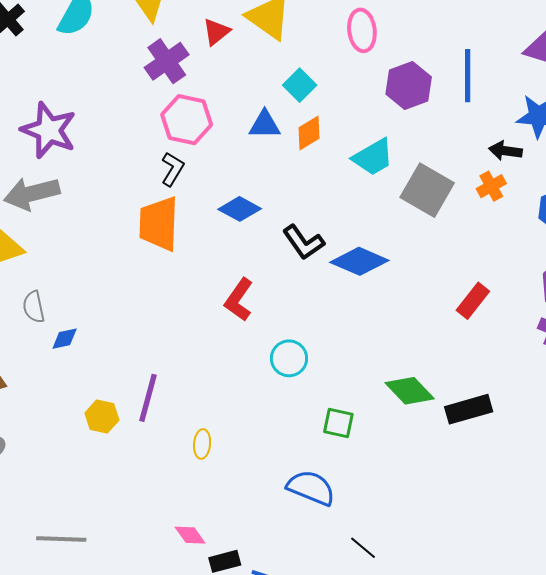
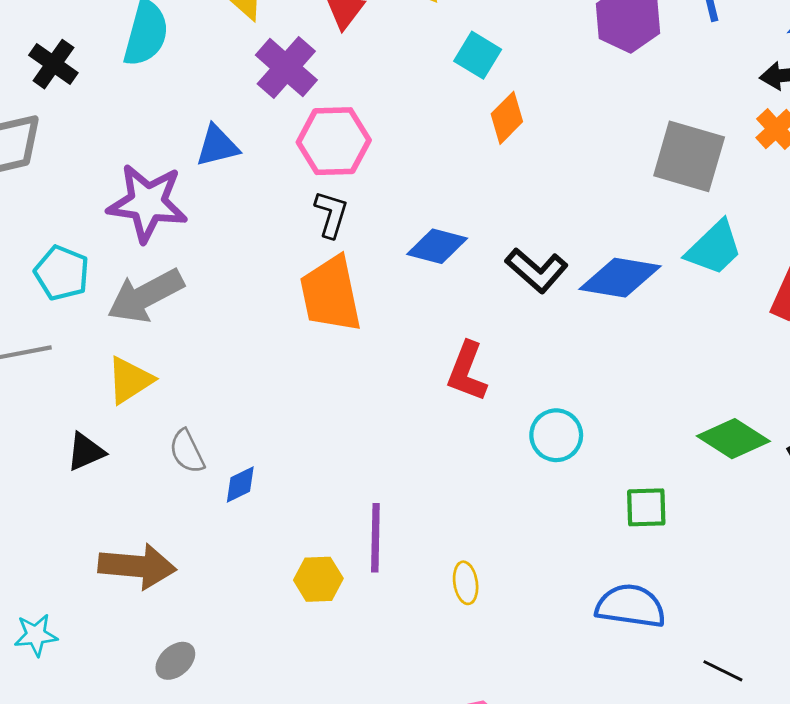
blue triangle: (265, 125) -> (217, 146), moved
cyan trapezoid: (373, 157) -> (714, 248), moved

